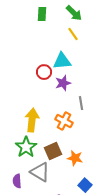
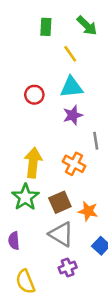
yellow line: (73, 34) -> (70, 54), moved
red circle: (44, 72) -> (34, 95), moved
gray triangle: (40, 172) -> (61, 234), moved

